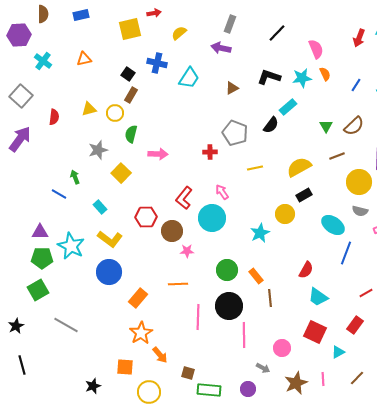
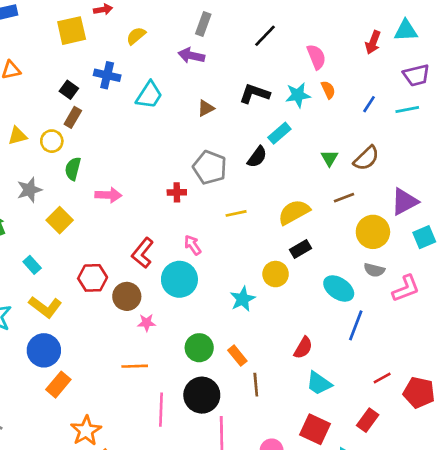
orange rectangle: (138, 298) -> (58, 385), moved

